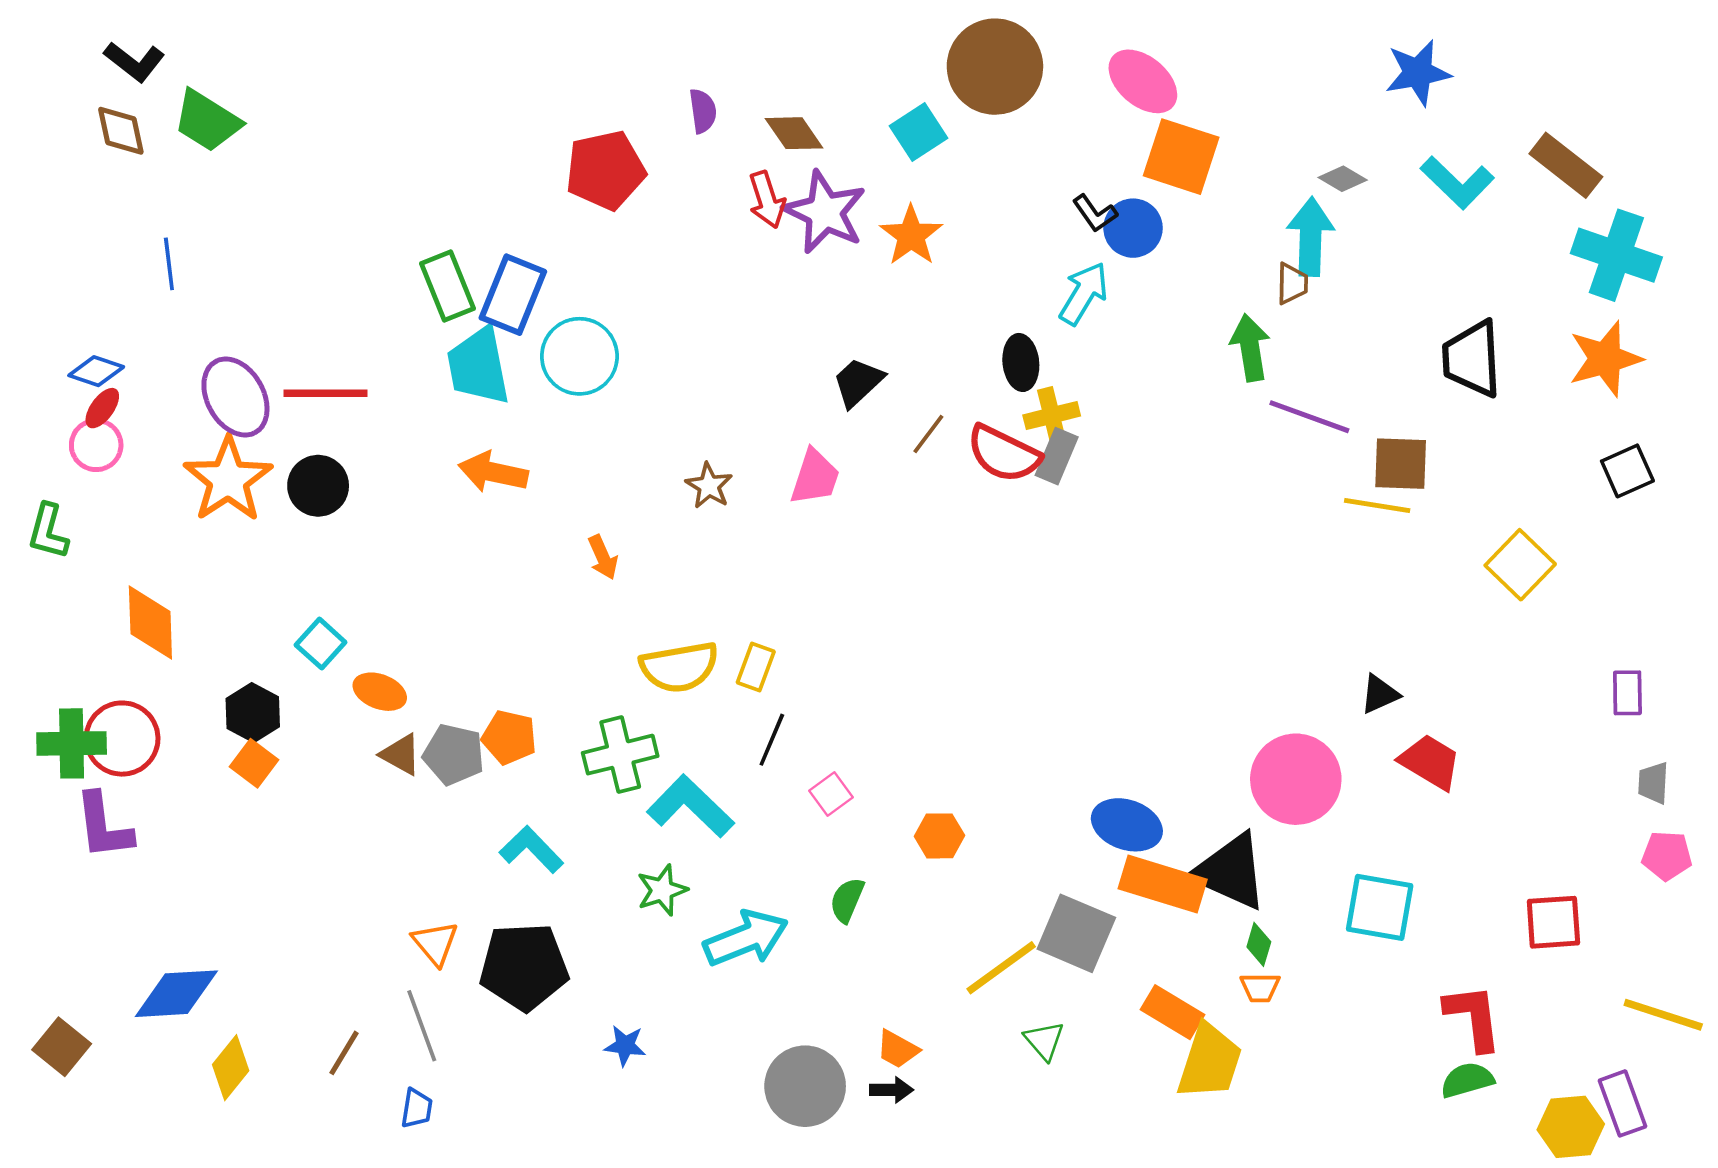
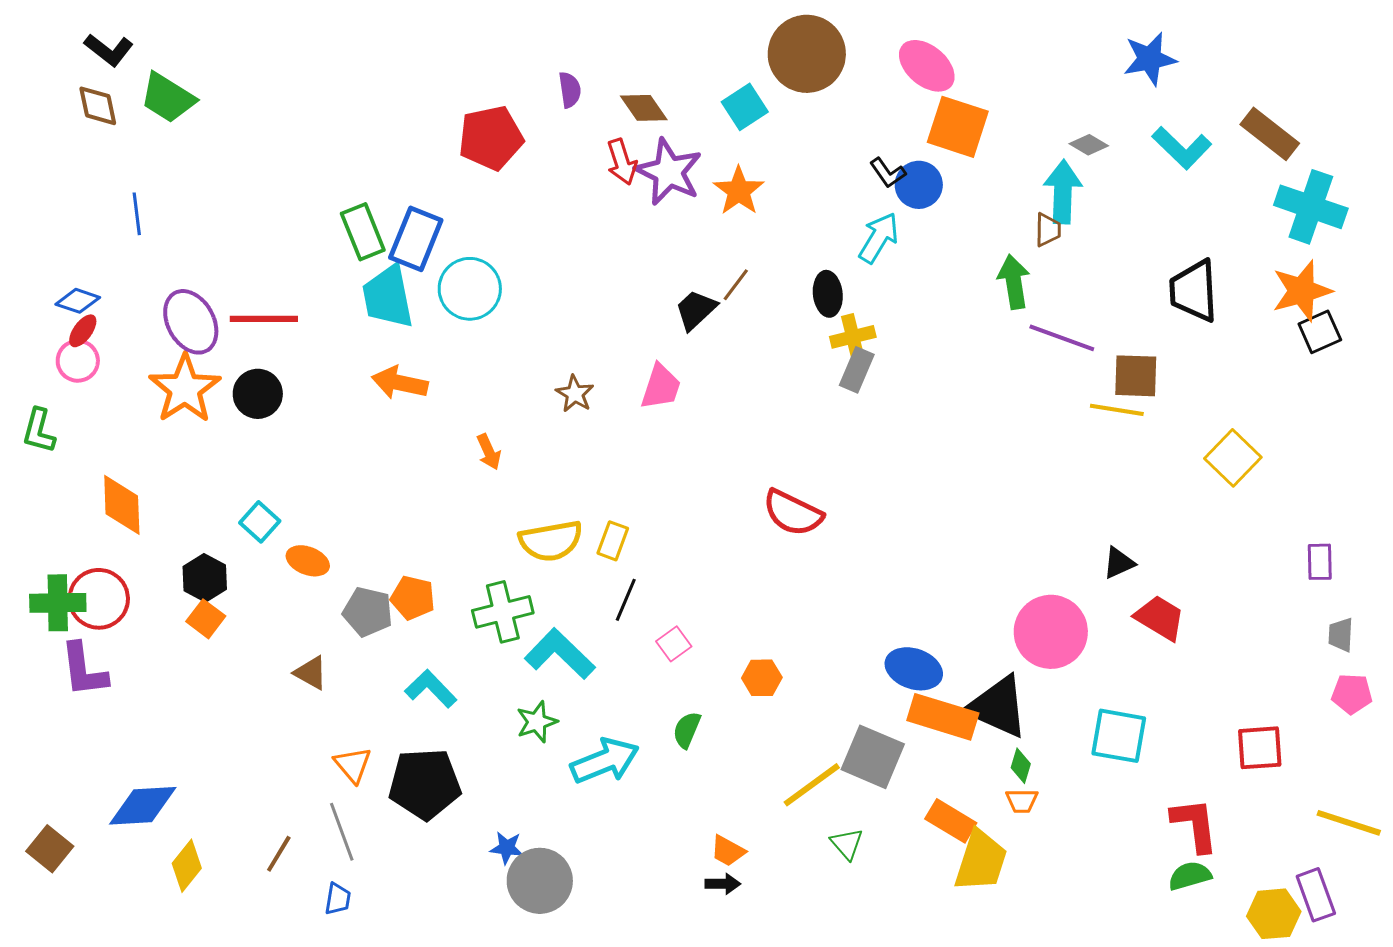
brown line: (928, 434) -> (736, 285), moved
red semicircle: (1004, 454) -> (793, 513), moved
black square: (1627, 471) -> (1320, 332), moved
brown triangle: (401, 755) -> (311, 673), moved
gray circle: (805, 1086) -> (540, 881), moved

